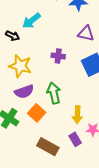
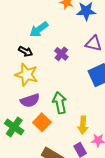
black arrow: (13, 36) -> (26, 51), moved
purple cross: (58, 56) -> (61, 54), moved, turned 32

